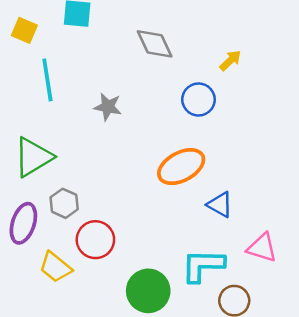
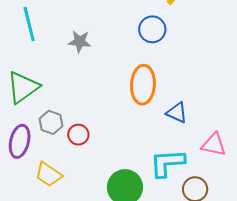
orange ellipse: (181, 167) -> (143, 85), turned -54
red circle: (95, 240) -> (78, 135), moved, size x0.7

